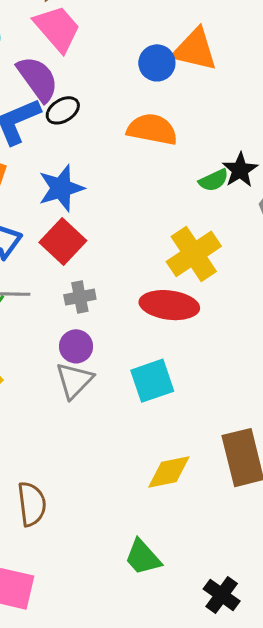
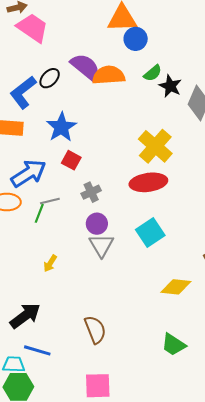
blue circle: (157, 63) -> (136, 39), moved
purple semicircle: (38, 79) -> (85, 67), moved
green semicircle: (214, 180) -> (153, 73), moved
red square: (63, 242) -> (71, 160), size x0.7
yellow diamond: (169, 472) -> (176, 287), turned 32

